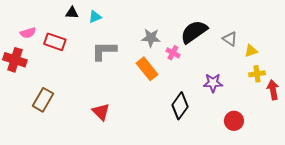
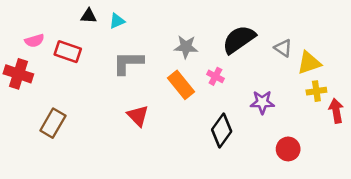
yellow triangle: (251, 51) -> (309, 63), size x1.5
pink cross: (173, 53) -> (215, 76), moved
red triangle: (101, 112) -> (138, 116), moved

